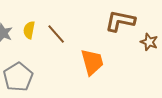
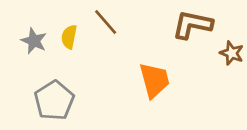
brown line: (56, 34) -> (106, 22), moved

